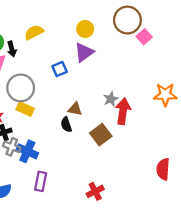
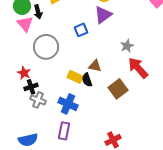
gray star: (111, 99) -> (127, 46), moved
yellow rectangle: (25, 109) -> (75, 77), moved
red arrow: (123, 111) -> (138, 68), turned -50
blue cross: (27, 151) -> (68, 104), moved

